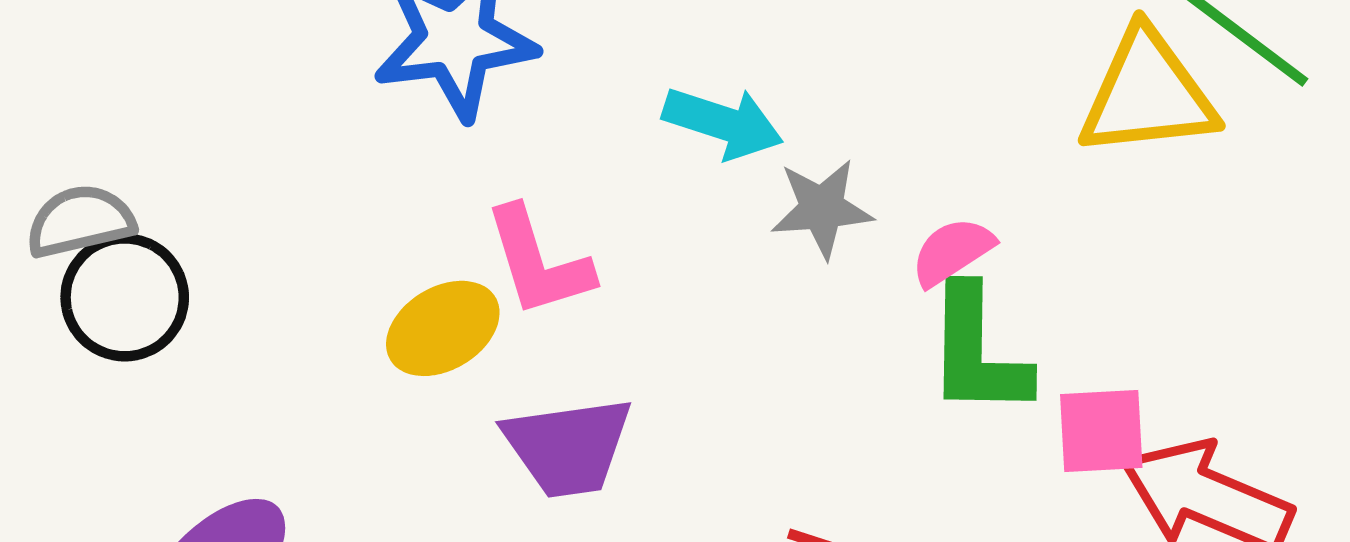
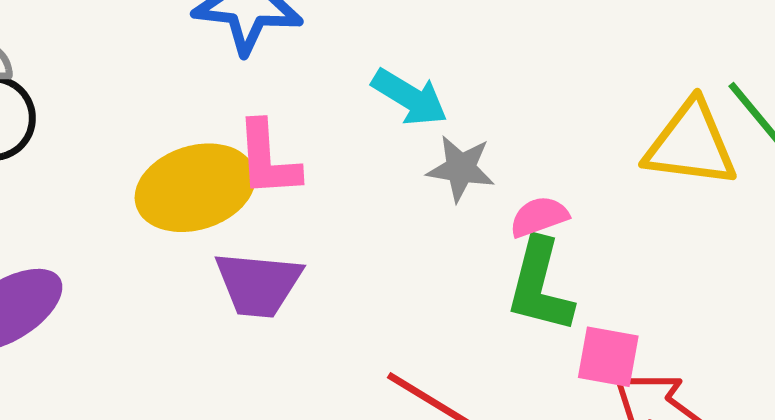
yellow ellipse: (443, 328) -> (195, 188), size x1.5

